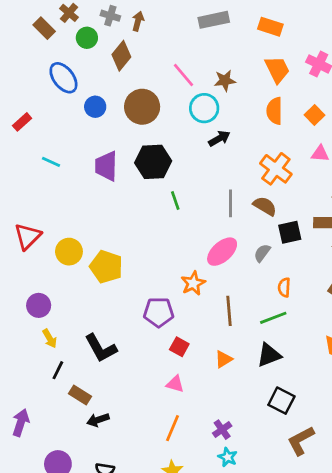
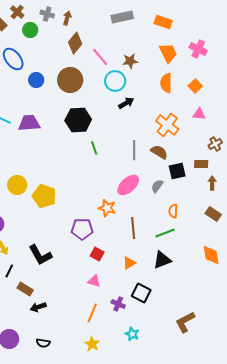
brown diamond: (121, 56) -> (75, 43), moved
purple trapezoid: (106, 166) -> (29, 123), moved, turned 85
orange star: (193, 283) -> (107, 208), turned -30
black square: (281, 401) -> (141, 293), moved
purple cross: (222, 430) -> (118, 304), moved, turned -32

